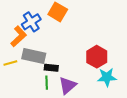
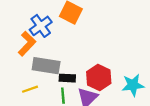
red hexagon: (97, 57) -> (99, 77), moved
yellow line: (10, 63) -> (30, 89), moved

